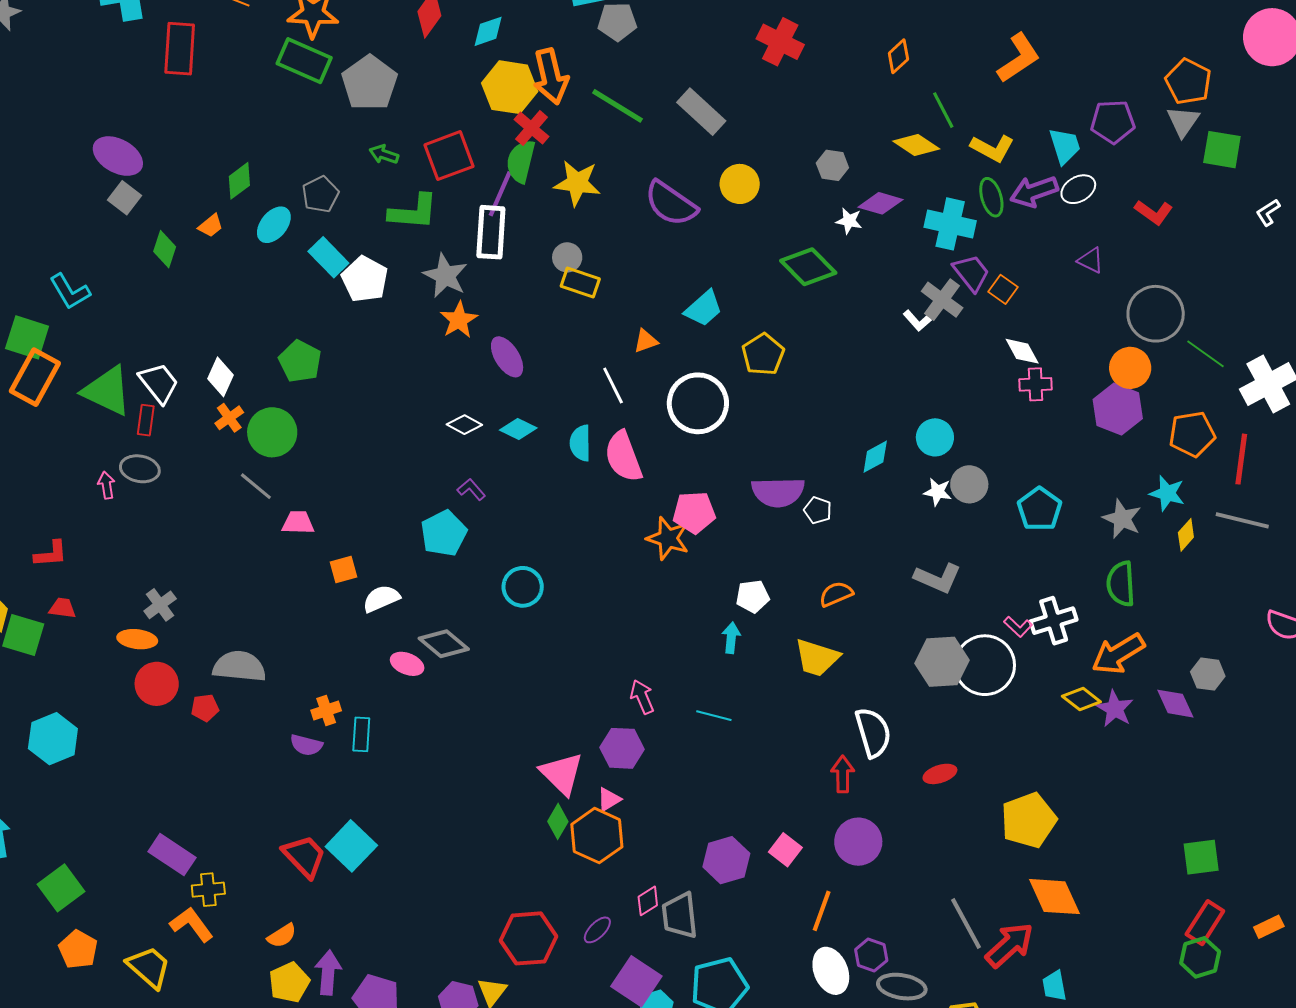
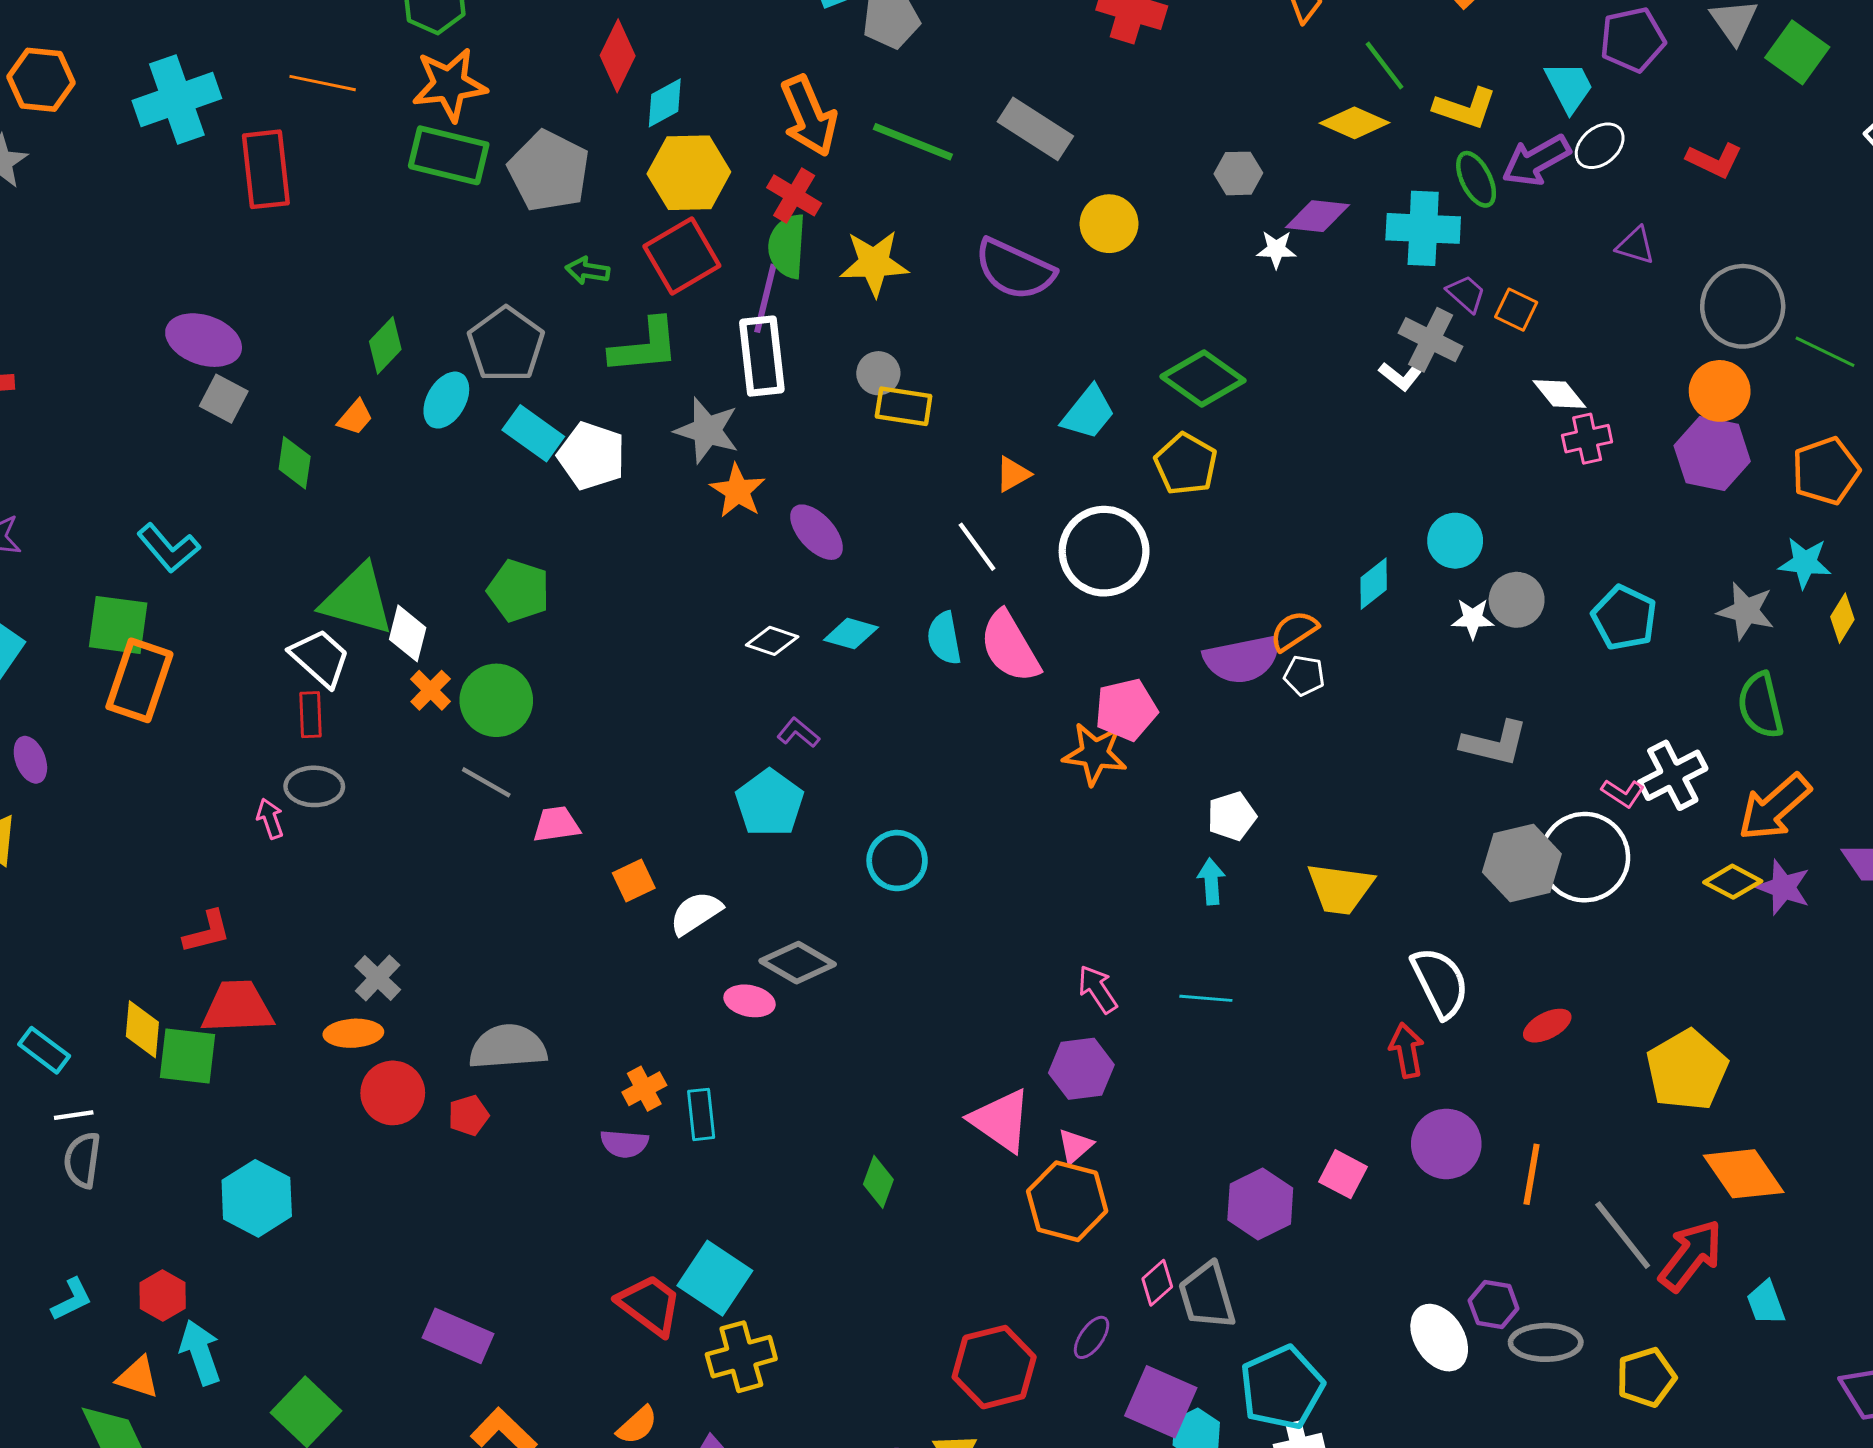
cyan diamond: (488, 31) -> (665, 103), moved
yellow hexagon: (510, 87) -> (689, 173), moved
green square: (1222, 150) -> (1797, 52), turned 36
gray pentagon: (320, 194) -> (506, 344), size x1.4
green diamond: (808, 267) -> (1203, 378), moved
purple trapezoid: (971, 273) -> (1466, 294), size x0.7
green triangle: (107, 391) -> (357, 600), moved
orange semicircle: (836, 594) -> (1294, 631), moved
red trapezoid: (62, 608) -> (238, 1007), size x1.8
green diamond: (558, 821) -> (878, 1182), moved
yellow cross: (208, 890) -> (741, 1357), moved, size x1.4
orange line: (822, 911) -> (1532, 1174), moved

